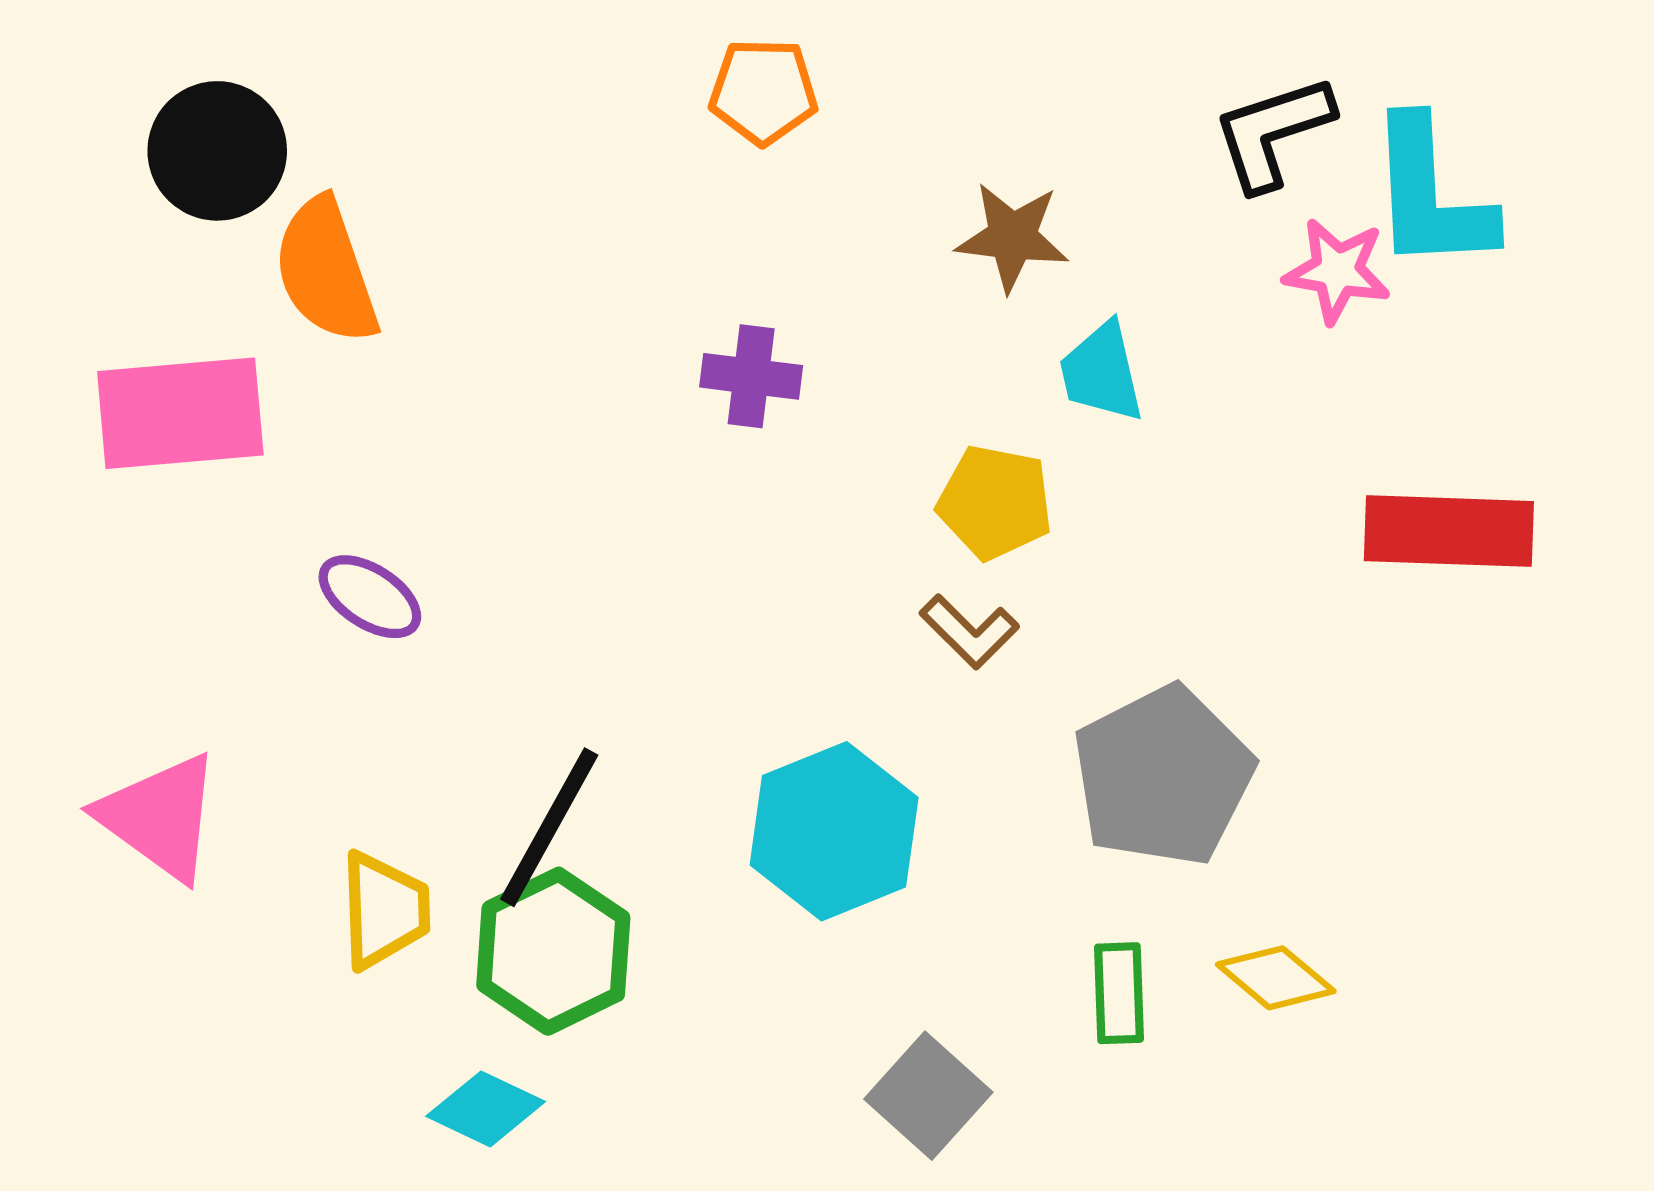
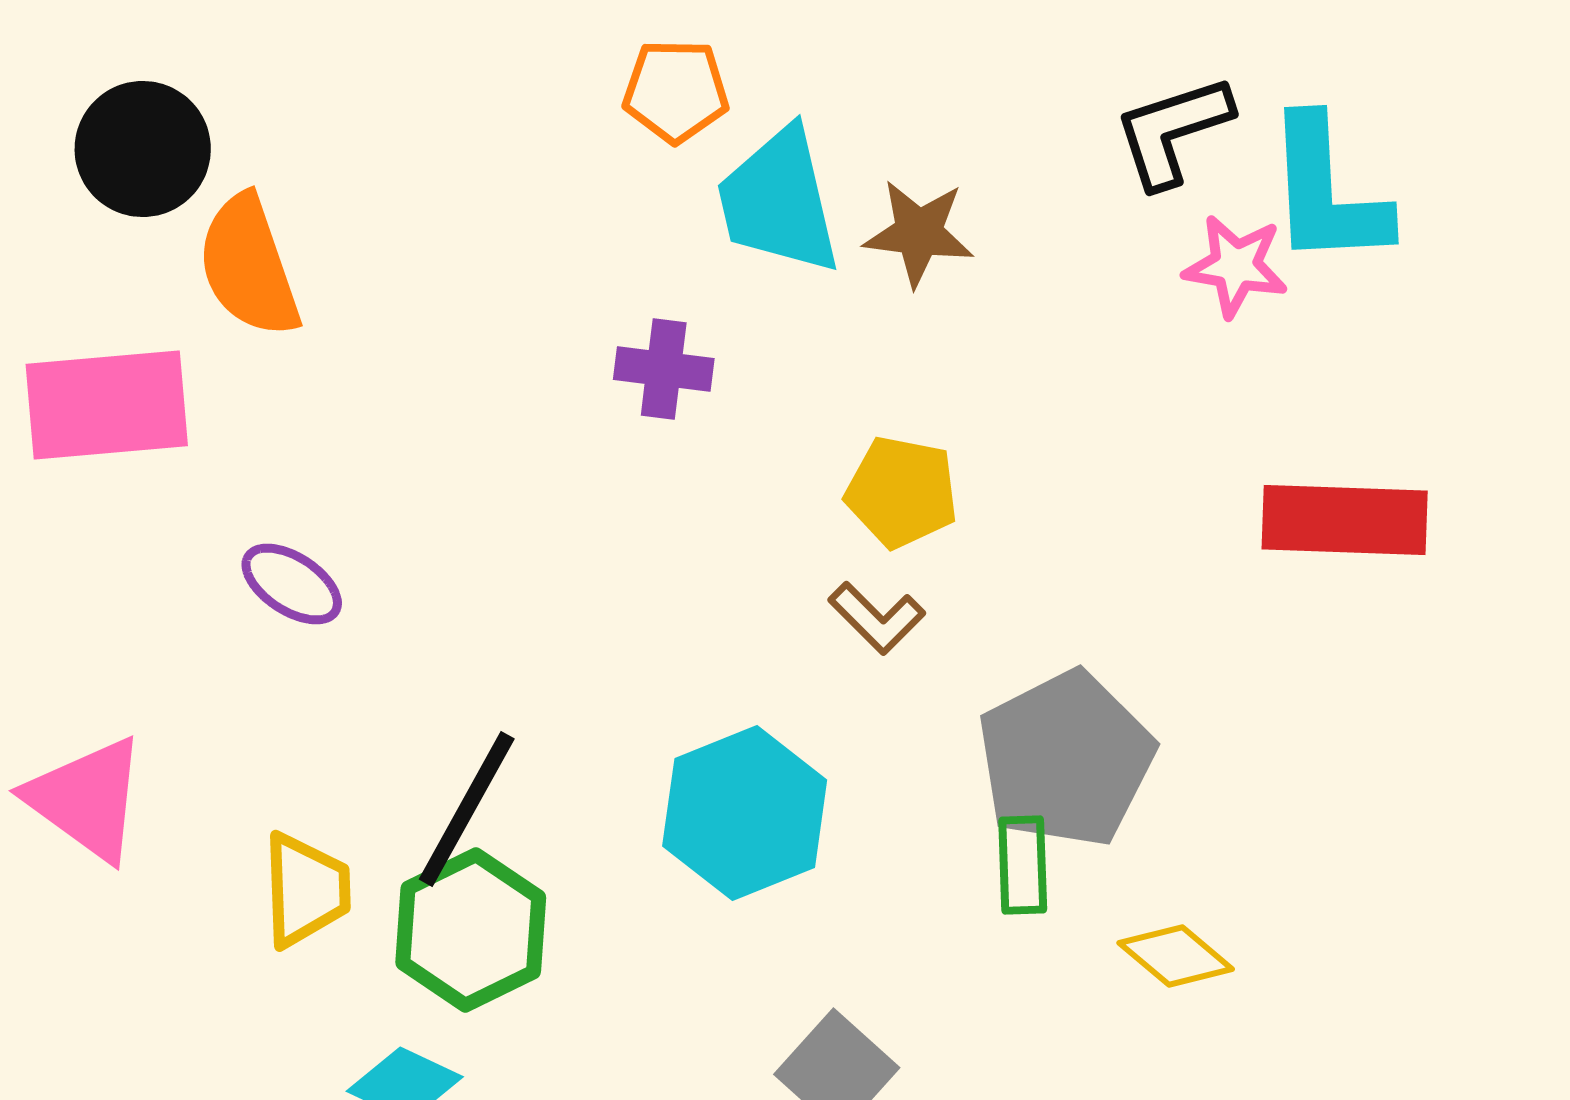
cyan trapezoid: (1102, 372) -> (779, 201), moved, size x1.5
green rectangle: (1119, 993) -> (1023, 865), moved

